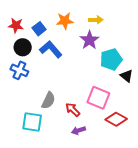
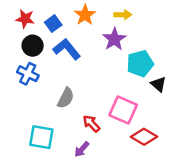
orange star: (65, 21) -> (85, 15), turned -30
gray semicircle: (48, 100) -> (66, 98), moved
purple arrow: (78, 130) -> (82, 149), moved, turned -32

